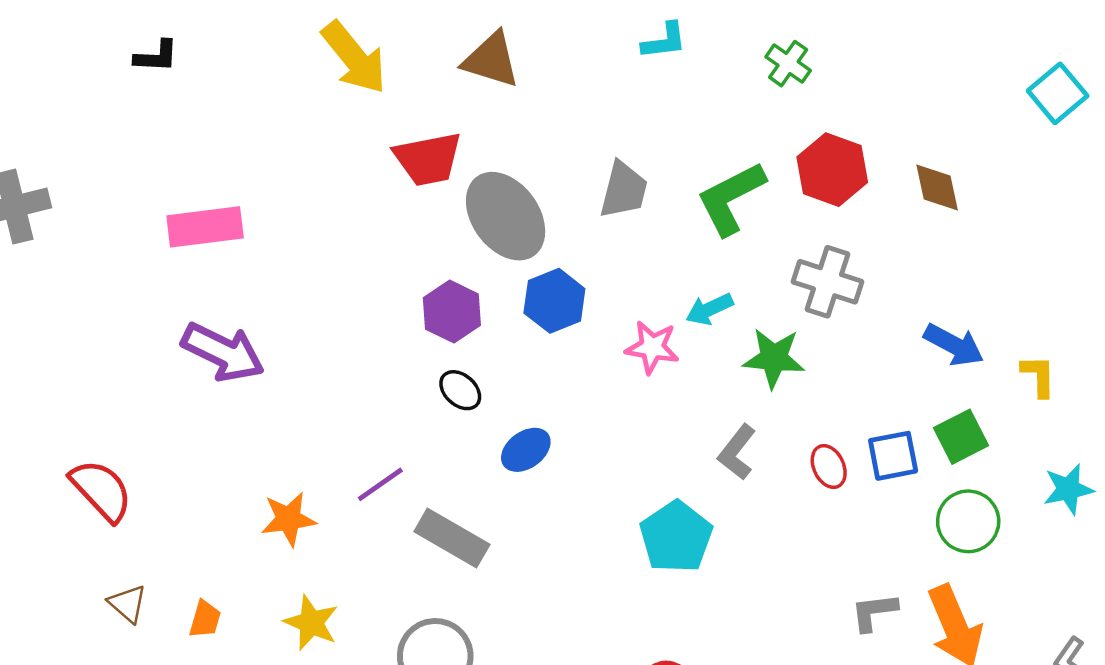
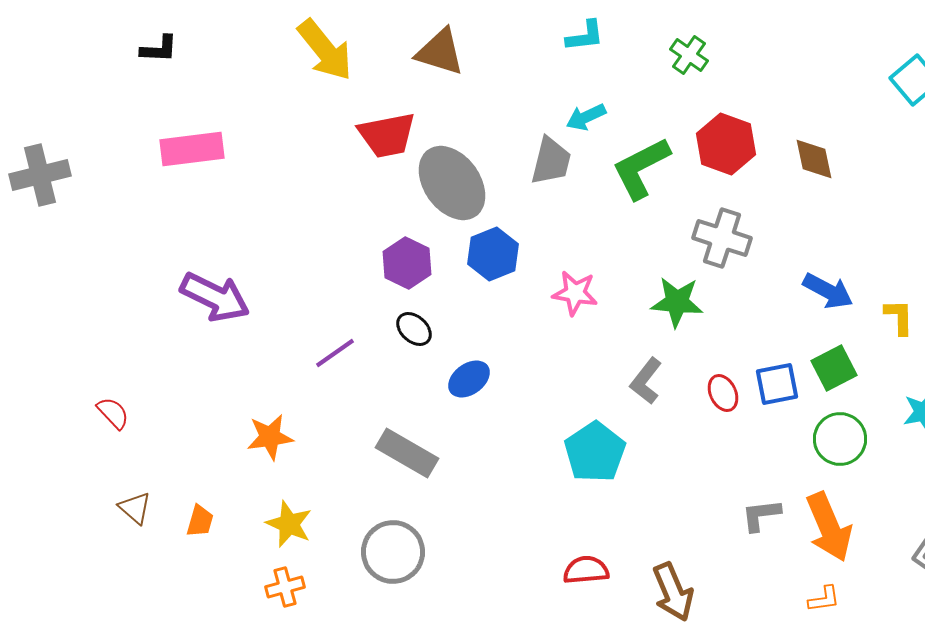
pink rectangle: (205, 227) -> (192, 149), moved
cyan arrow: (709, 309) -> (586, 117), moved
purple line: (380, 484) -> (335, 353), moved
red semicircle: (101, 490) -> (113, 413), size x0.6

